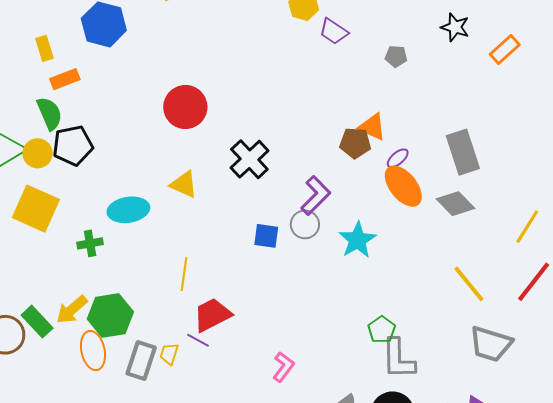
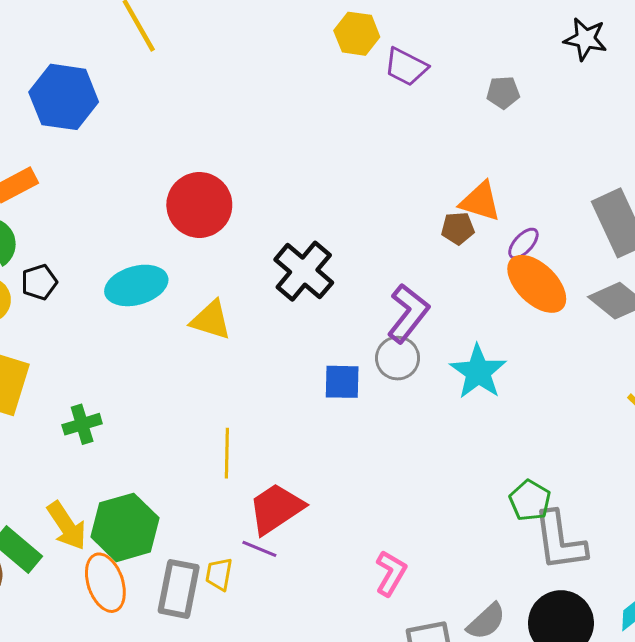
brown pentagon: (355, 143) -> (458, 228), size x0.7
black pentagon: (73, 146) -> (39, 282), size x0.6
cyan ellipse: (128, 210) -> (136, 285), moved
yellow arrow: (72, 310) -> (67, 526), turned -76

